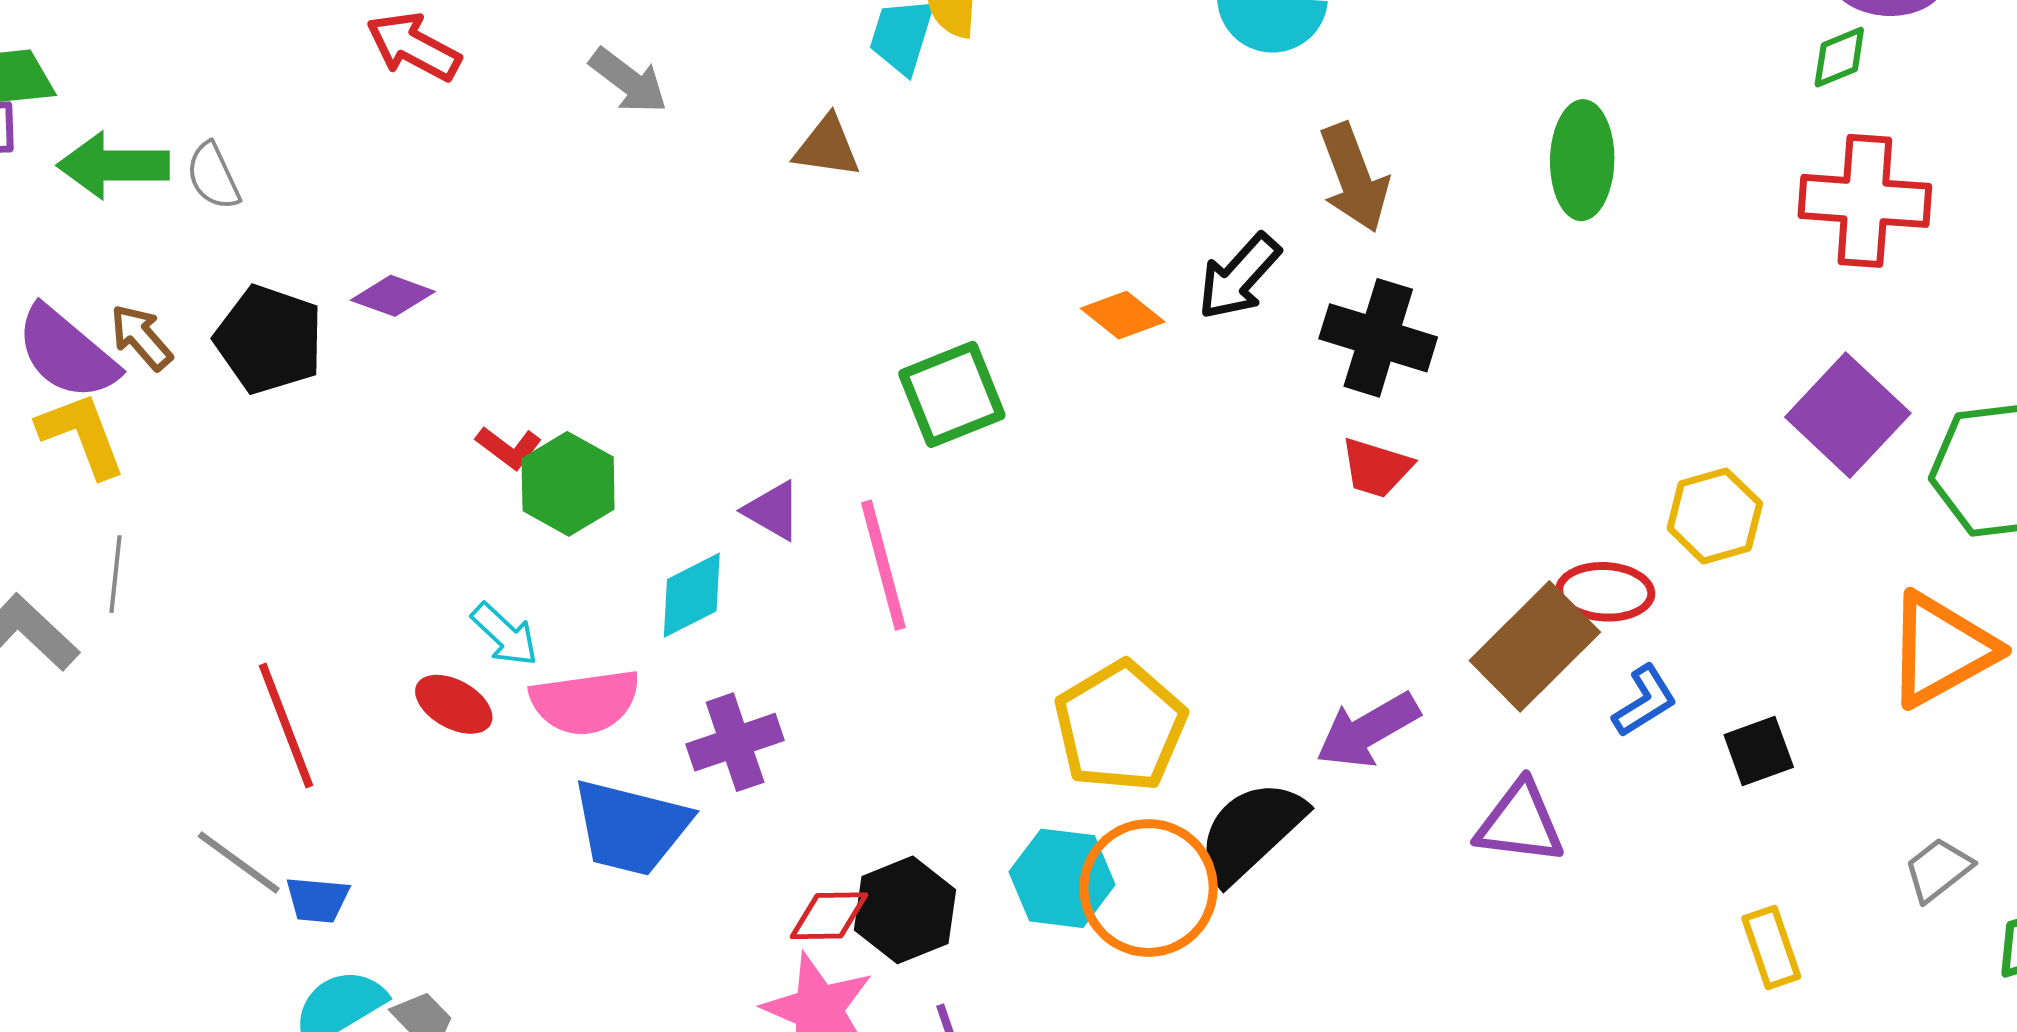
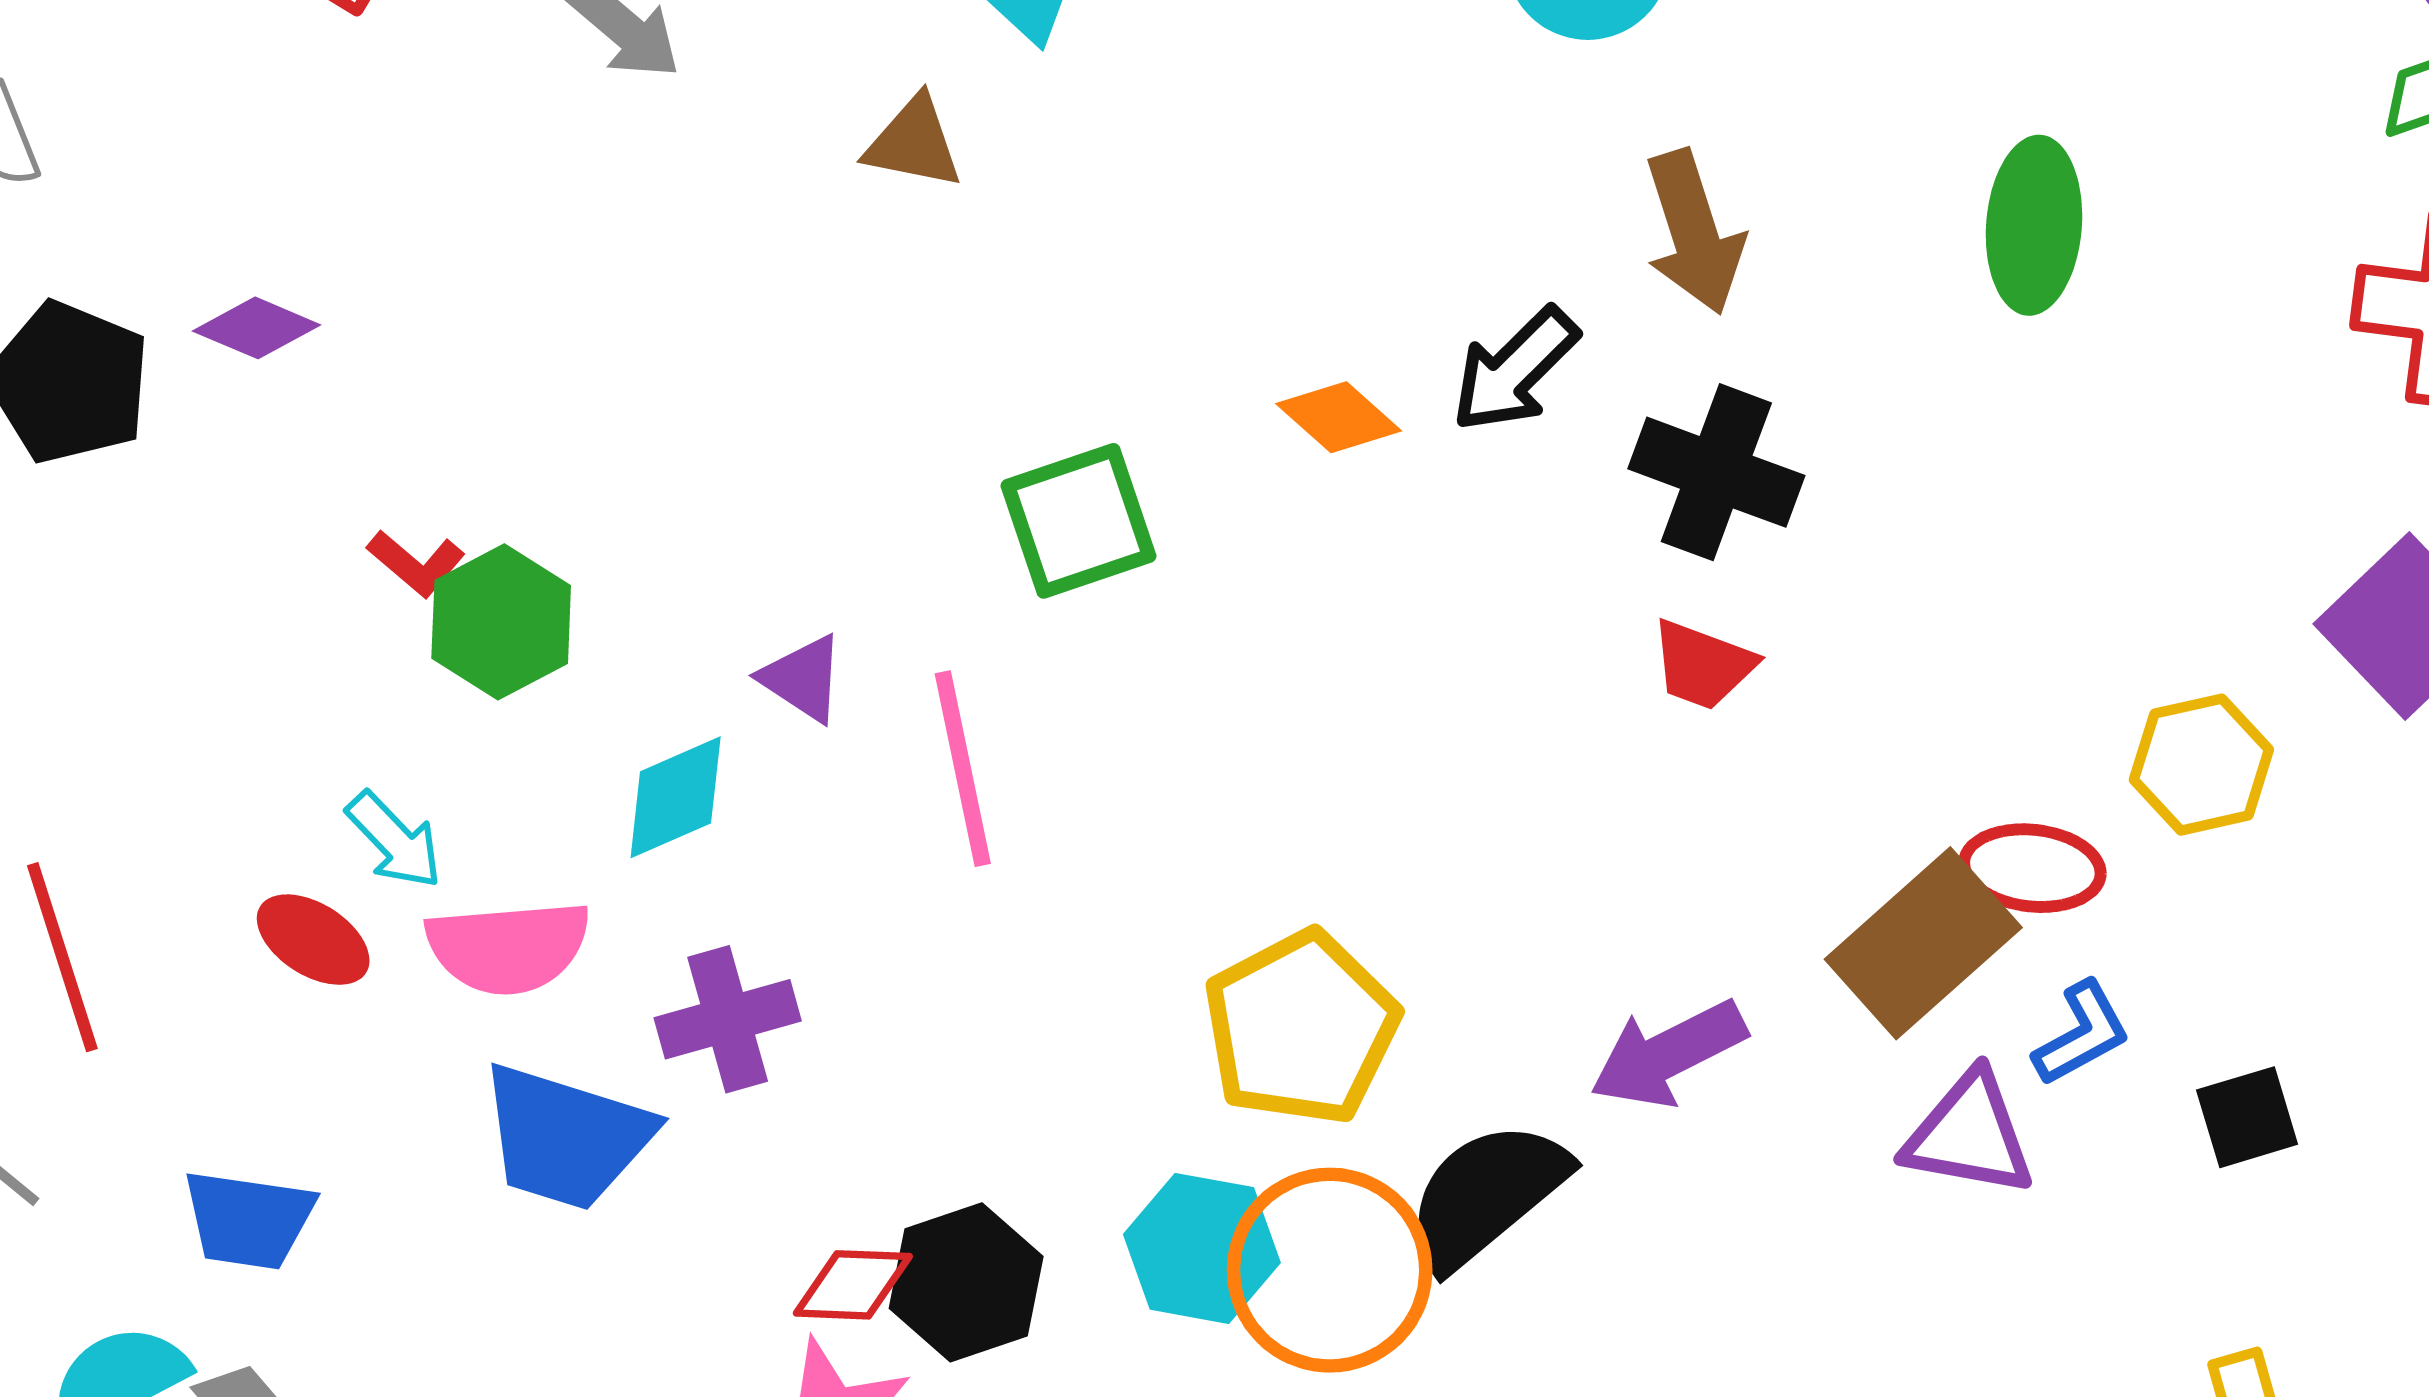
purple triangle: (1520, 823) -> (1969, 1134), moved
blue trapezoid: (317, 900) -> (248, 1220), moved, size x1.4

